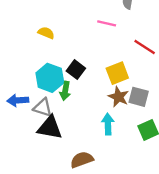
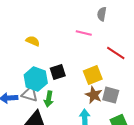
black square: (76, 70) -> (58, 72), turned 35
green arrow: (65, 91) -> (49, 99), moved
gray triangle: (43, 107) -> (30, 94), moved

